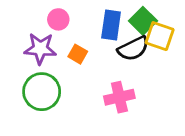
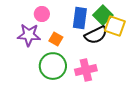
green circle: (42, 92) -> (53, 66), moved

